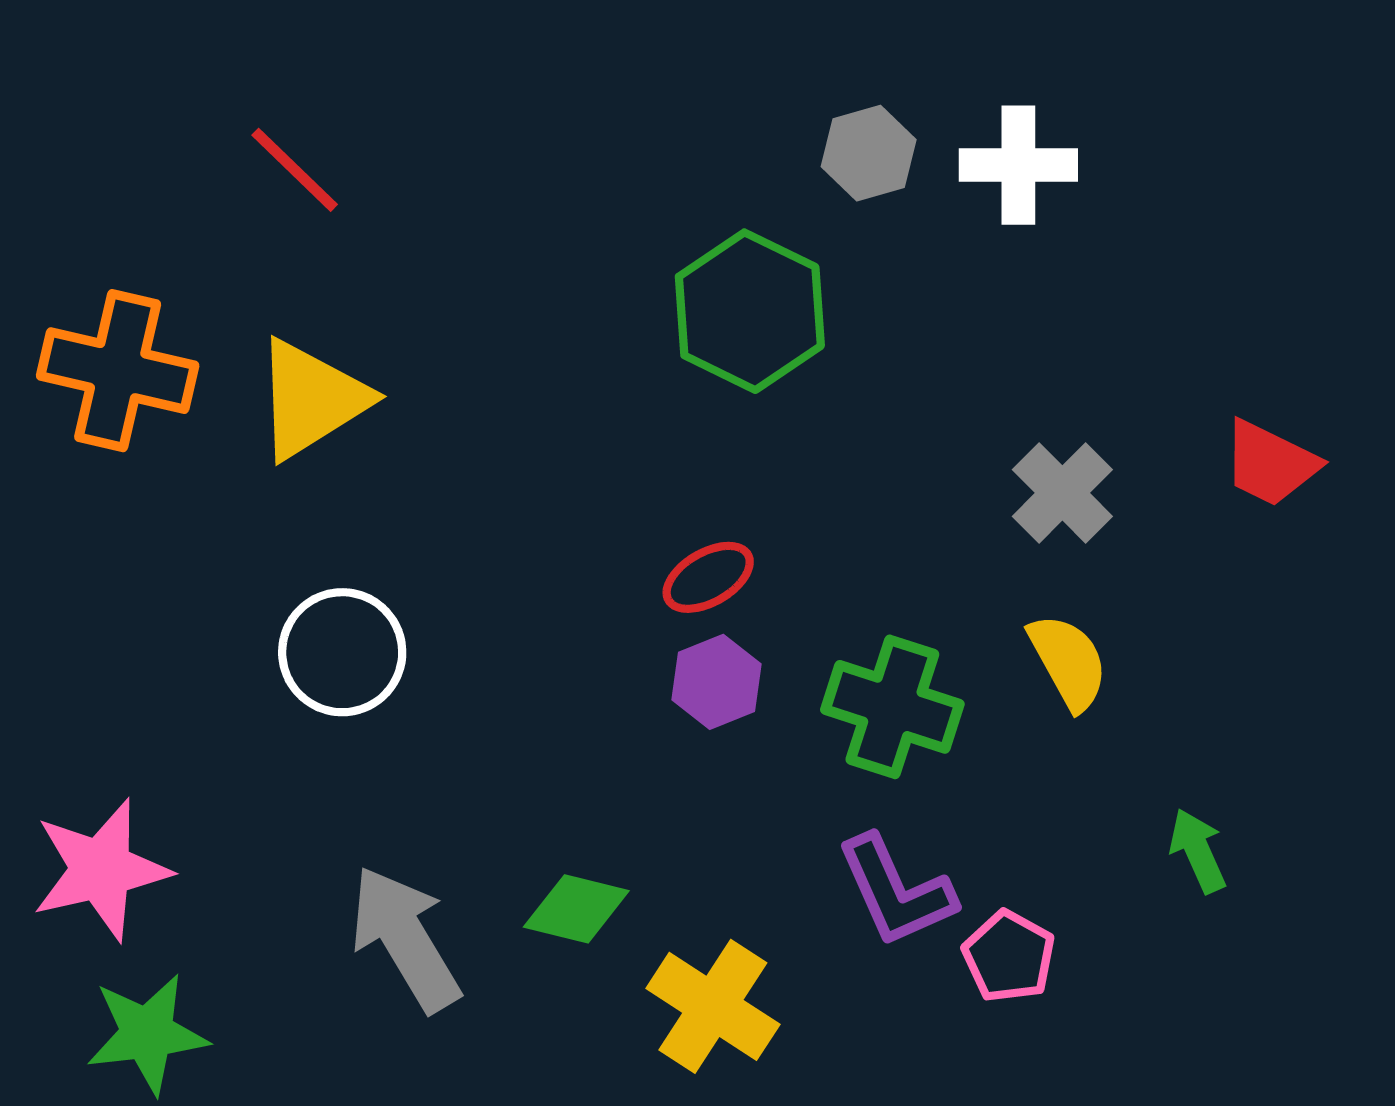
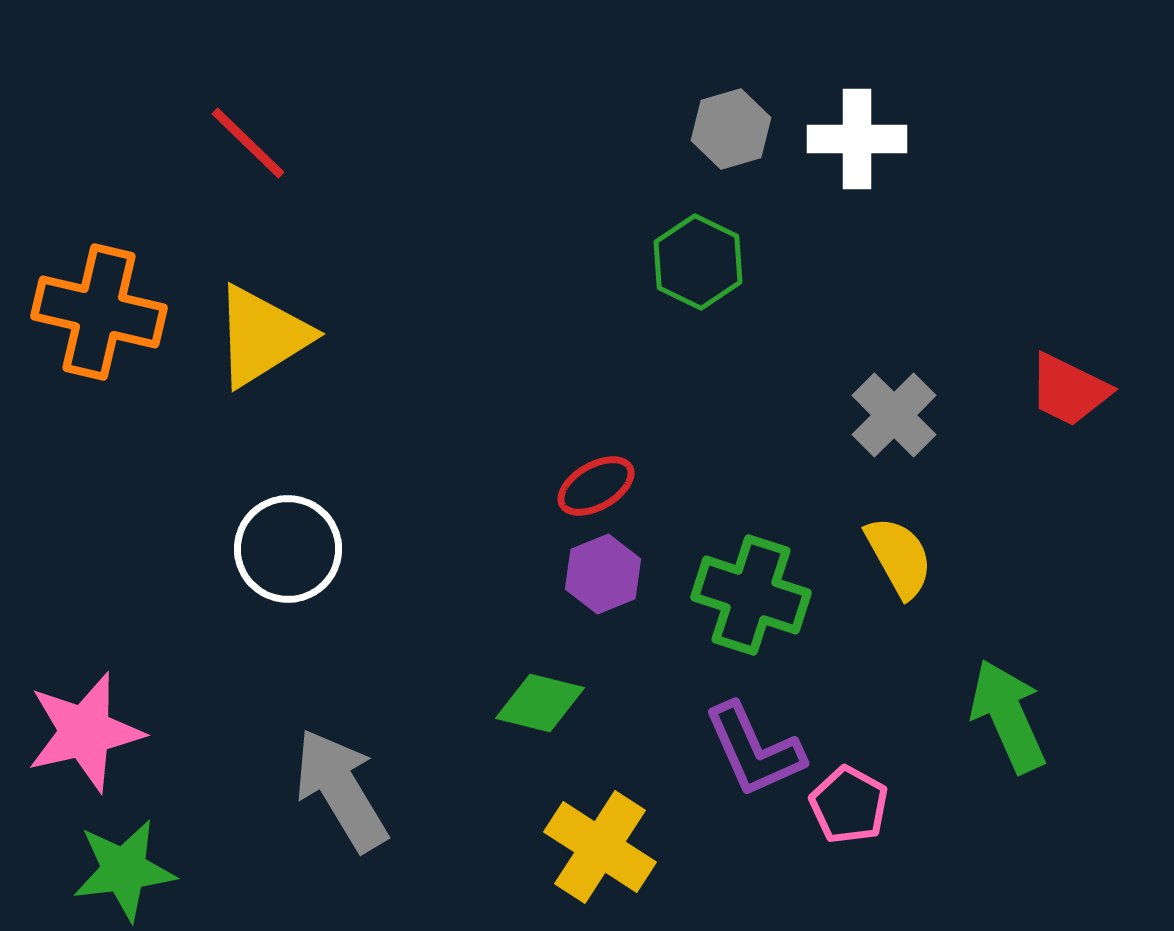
green hexagon: (750, 311) -> (698, 262), moved, size x0.7
green arrow: (1198, 851) -> (1008, 716), size x1.6
green diamond: (576, 909) -> (540, 703), moved

